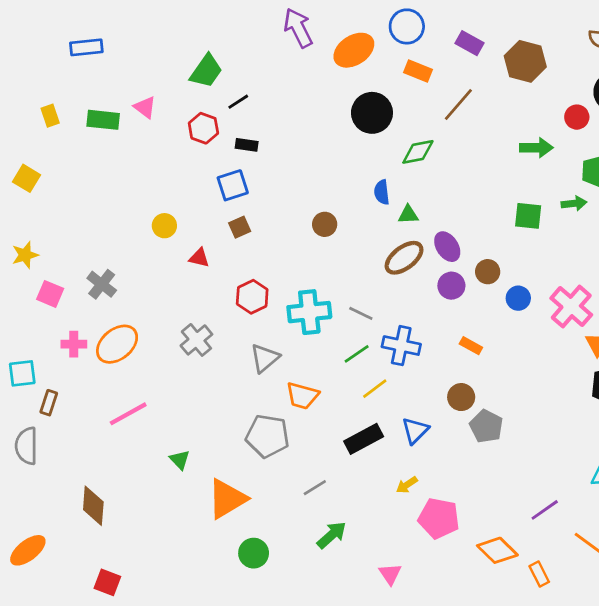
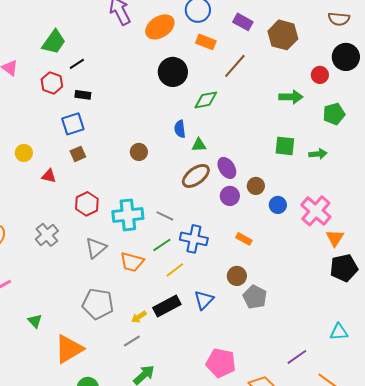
green arrow: (574, 203) -> (318, 154), moved
orange trapezoid: (302, 396) -> (132, 262), moved
yellow arrow: (407, 485) -> (139, 317), moved

